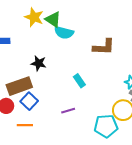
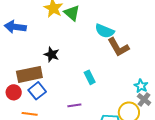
cyan semicircle: (64, 33) -> (105, 31), moved
brown L-shape: (104, 47) -> (118, 47), turned 50

